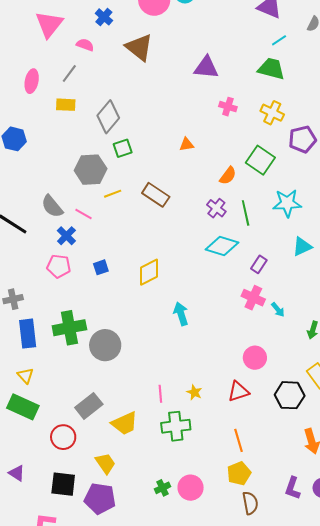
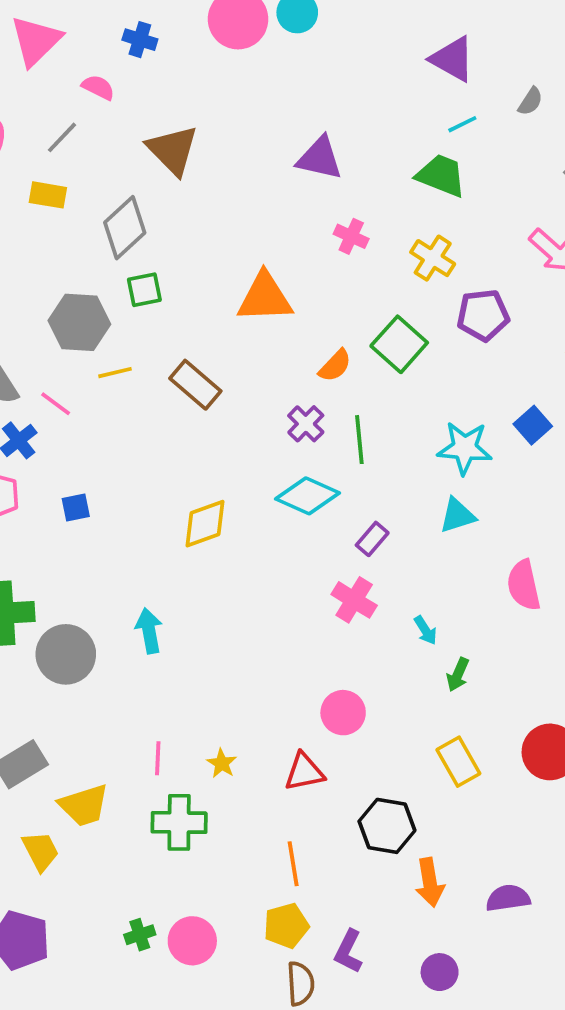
blue cross: (104, 17) -> (140, 40), turned -30
brown triangle: (139, 47) -> (173, 150), moved
orange triangle: (187, 144) -> (265, 298), size x2.0
cyan star: (287, 203) -> (465, 448), moved
yellow diamond: (149, 272) -> (205, 524), moved
cyan arrow: (278, 310) -> (425, 630), moved
cyan arrow: (181, 314) -> (149, 631), moved
black hexagon: (290, 395) -> (387, 826), moved
yellow trapezoid: (105, 463) -> (41, 851), moved
purple L-shape: (293, 488) -> (348, 951), moved

